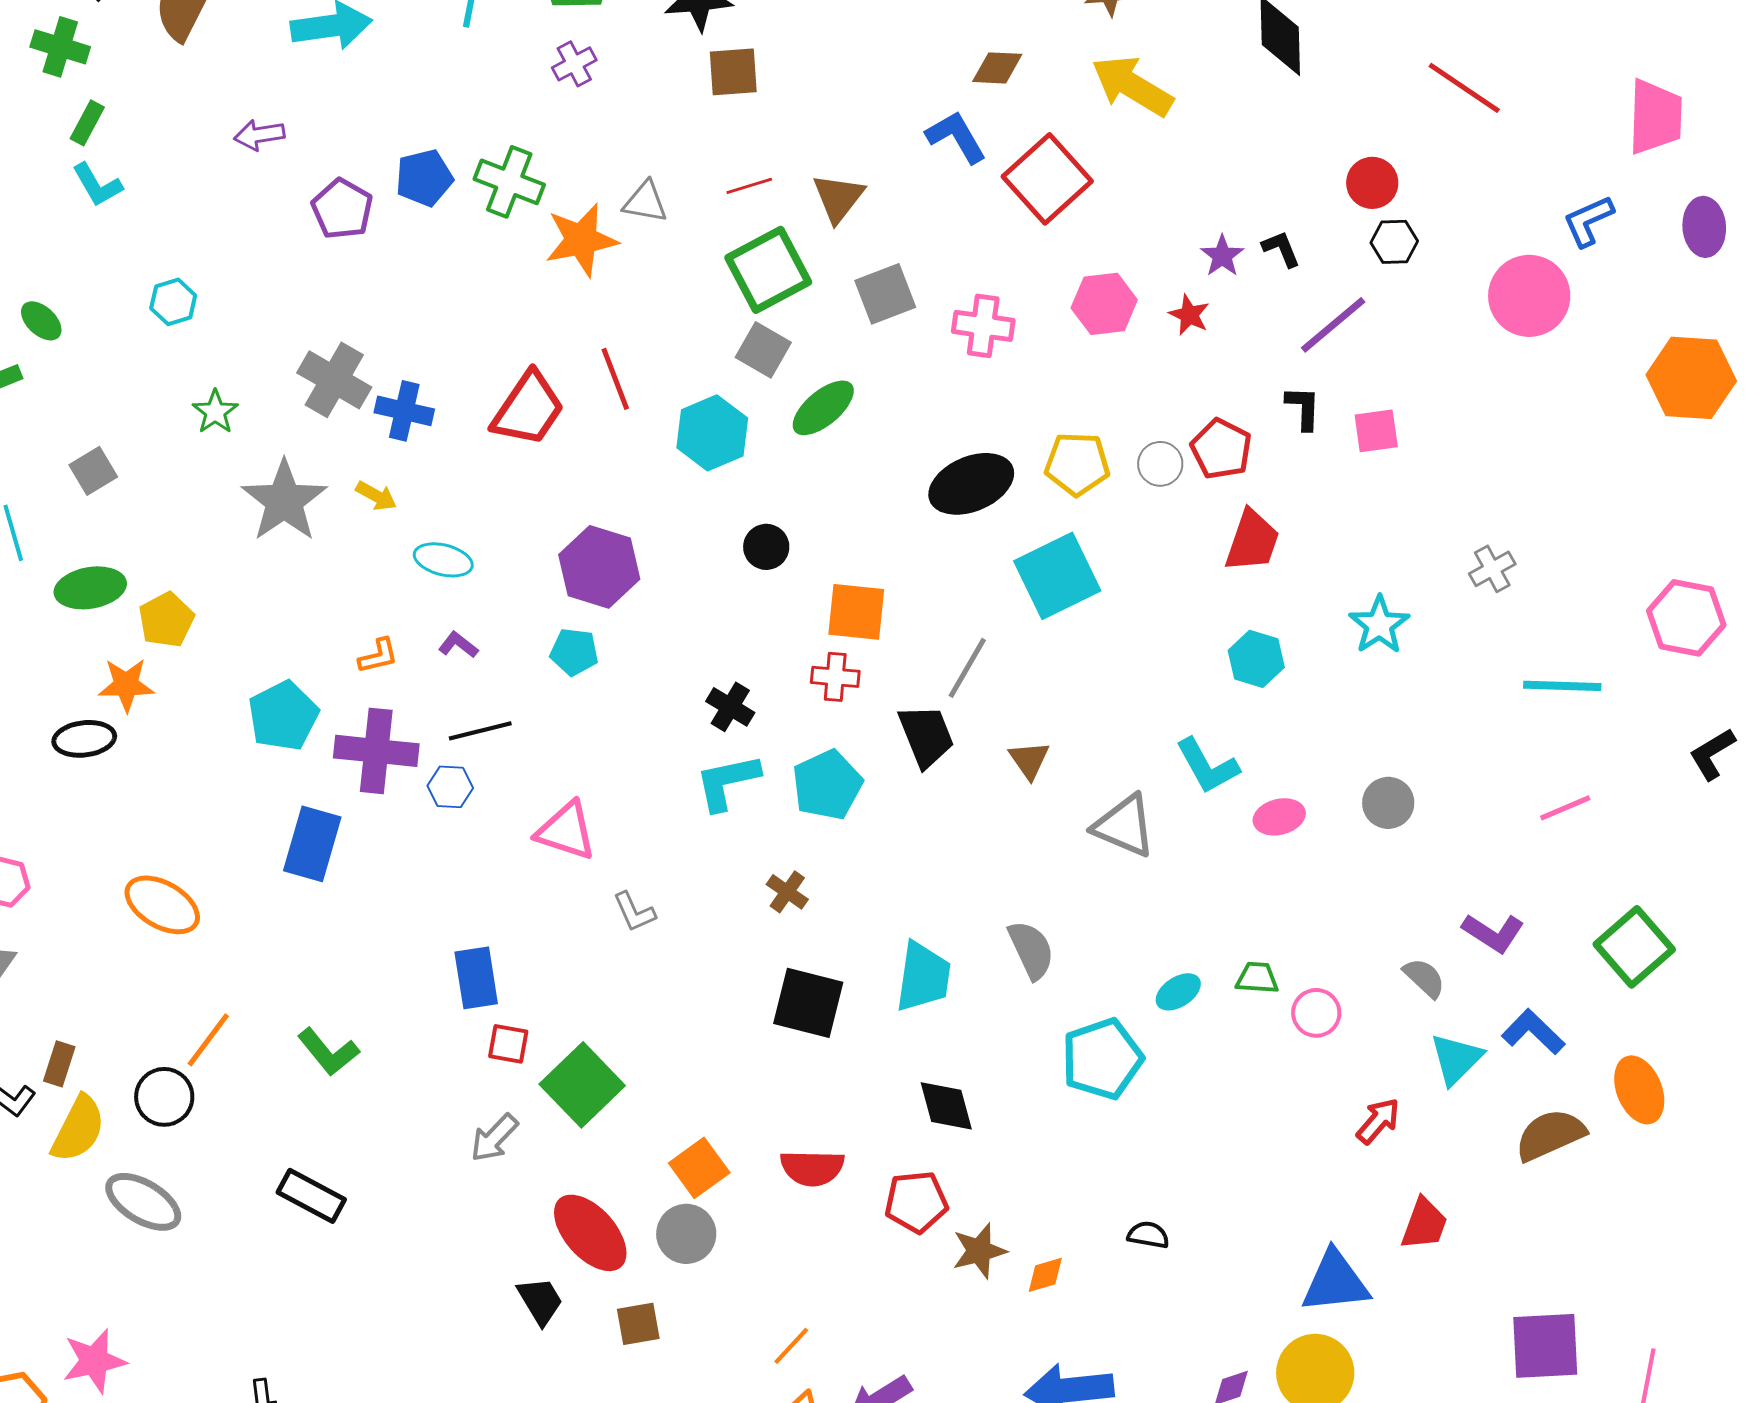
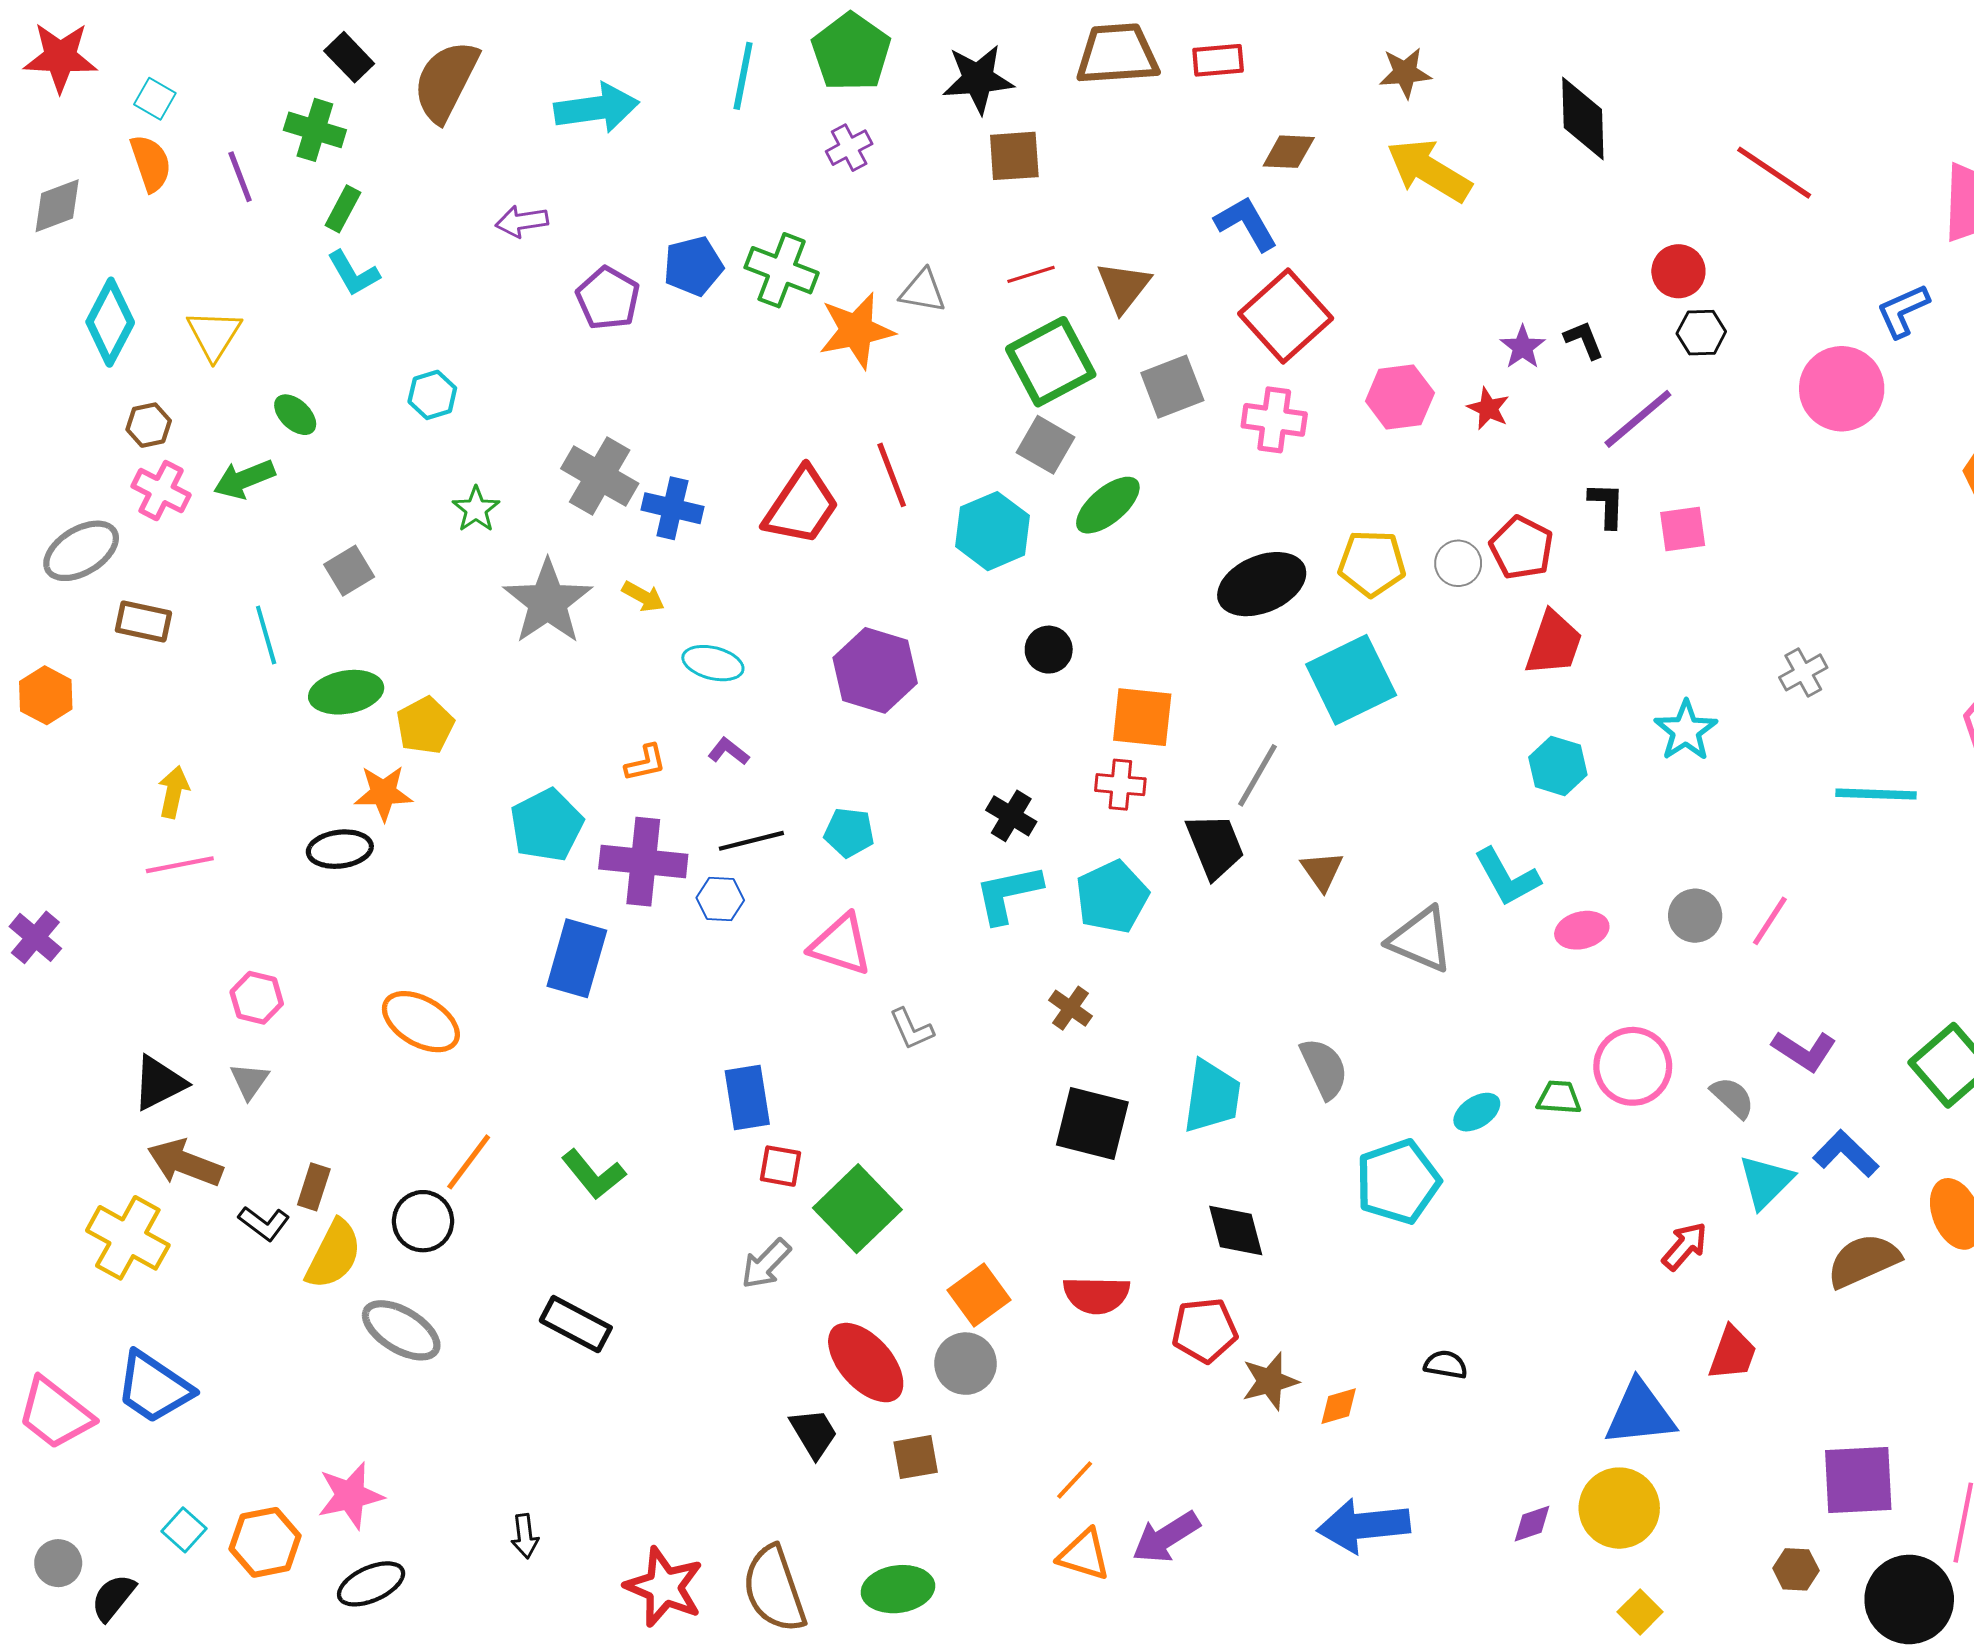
red square: (1047, 179) -> (1286, 316), moved
cyan pentagon: (574, 652) -> (849, 832), moved
pink line: (1565, 808) -> (1770, 921), moved, turned -34
pink circle: (1316, 1013) -> (1633, 1066), moved, size x1.5

